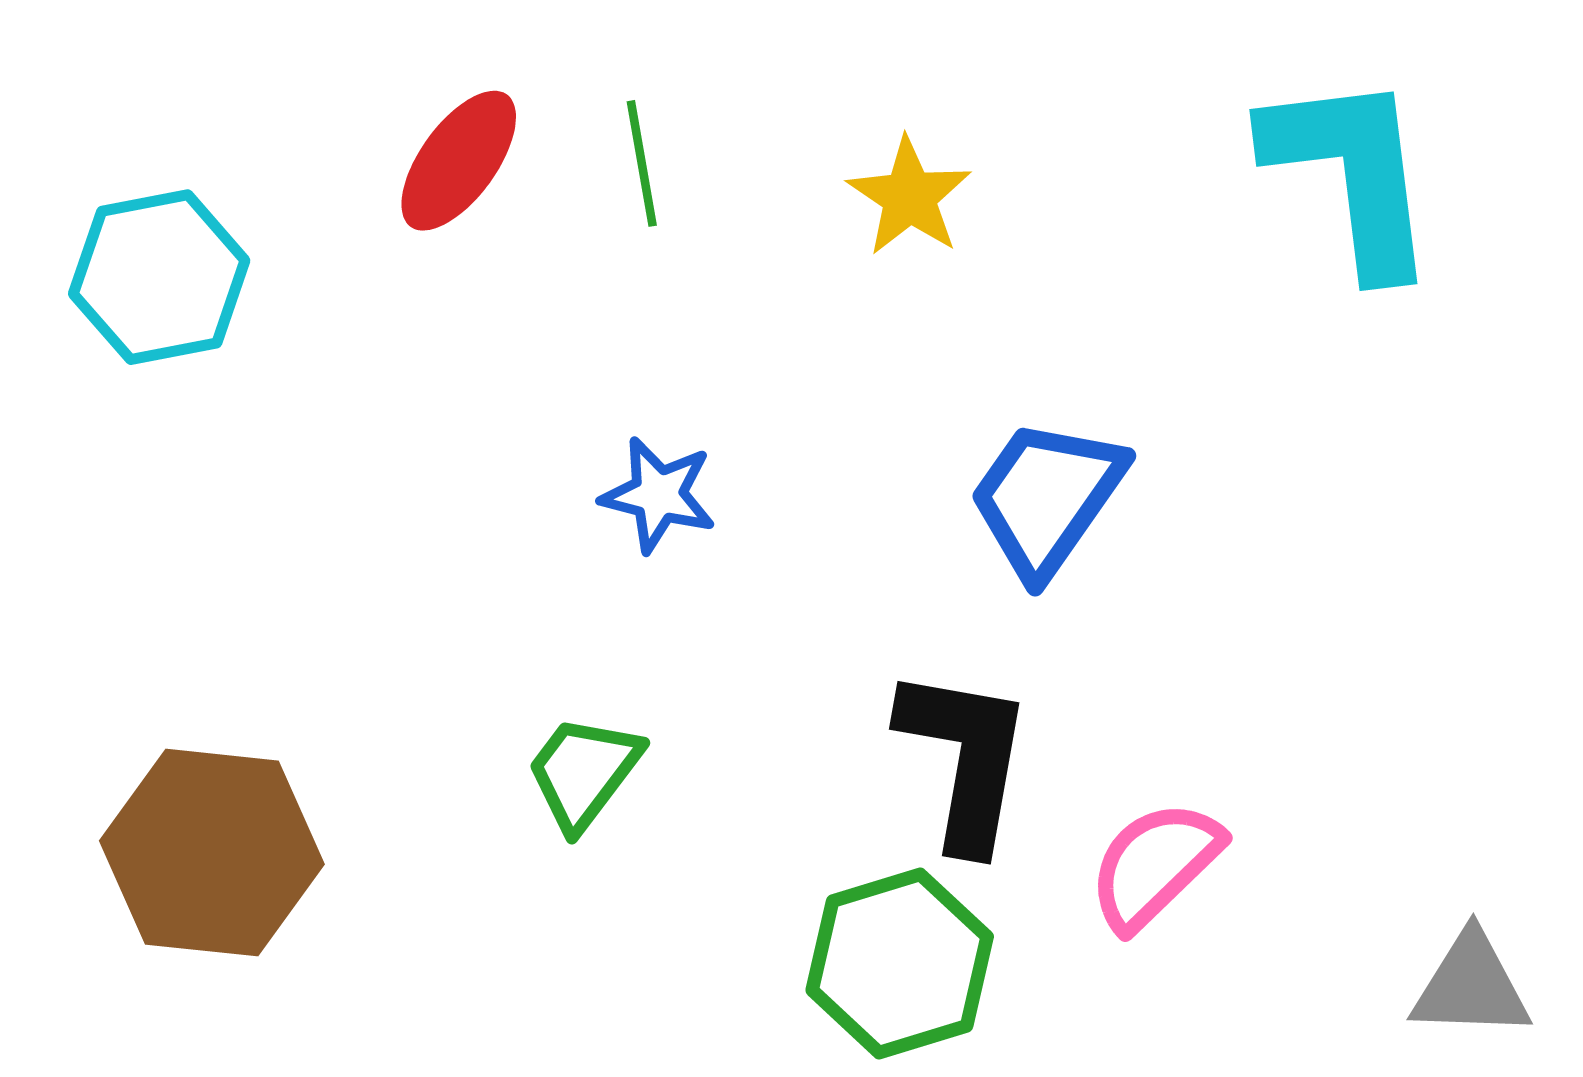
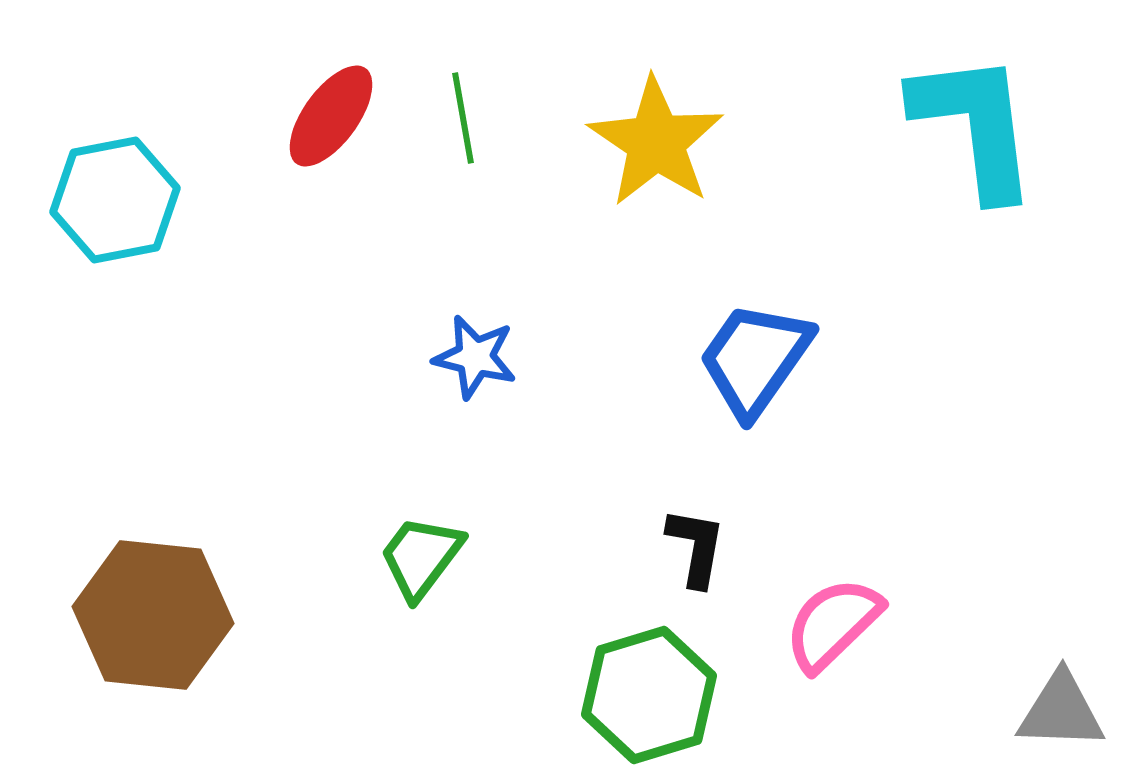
yellow star: (909, 197) -> (656, 142), size x1.5
black L-shape: (965, 758) -> (696, 547), size x0.6

